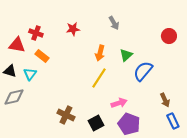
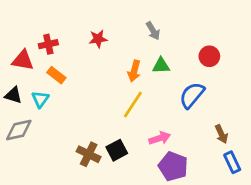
red cross: (36, 33) -> (48, 44), turned -32
red circle: (169, 36) -> (209, 56), moved
green triangle: (126, 55) -> (161, 66), moved, turned 40
black square: (96, 123) -> (117, 150), moved

